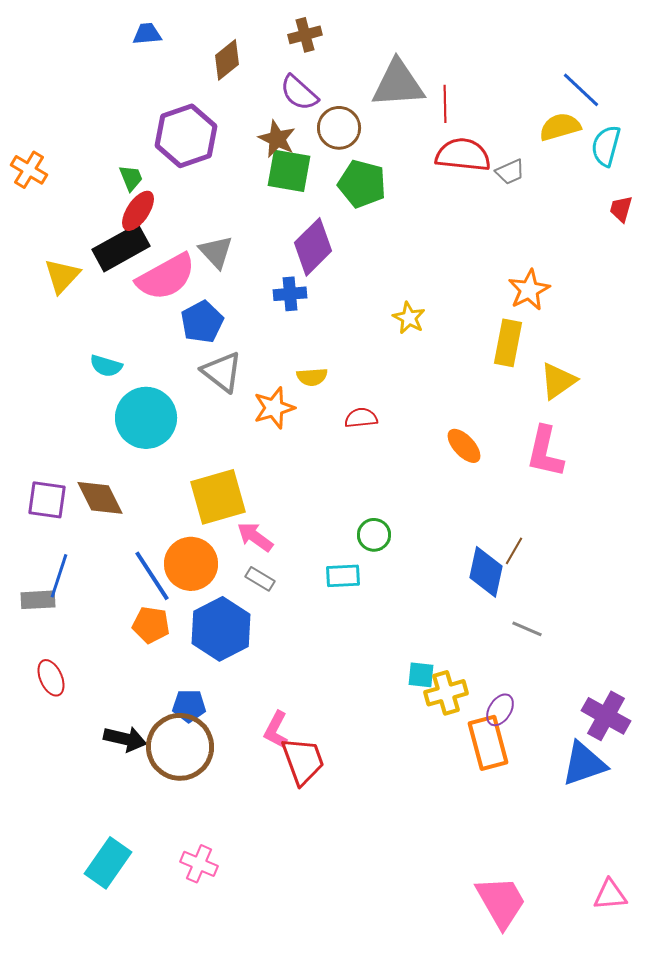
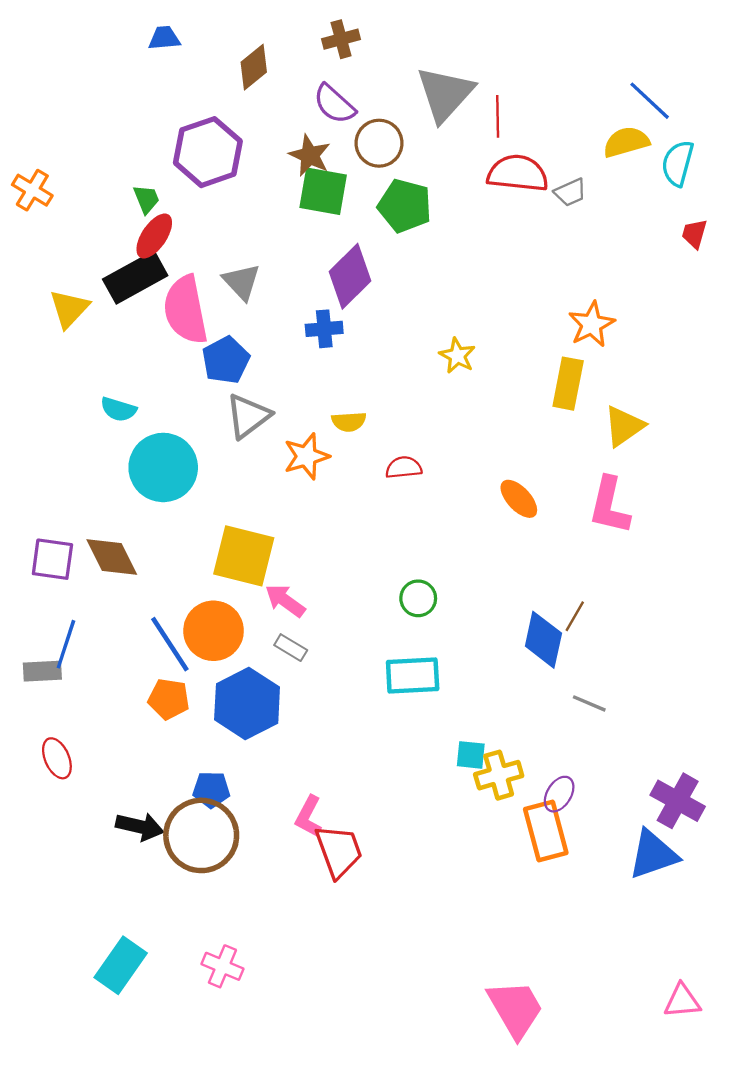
gray triangle: (398, 84) -> (445, 94), turned -44
pink semicircle: (166, 277) -> (186, 310), turned 108
gray triangle: (222, 372) -> (248, 416), turned 45
yellow square: (218, 497) -> (244, 556), turned 30
cyan rectangle: (343, 576) -> (413, 676), moved, size x1.4
pink trapezoid: (501, 902) -> (515, 1009), moved

